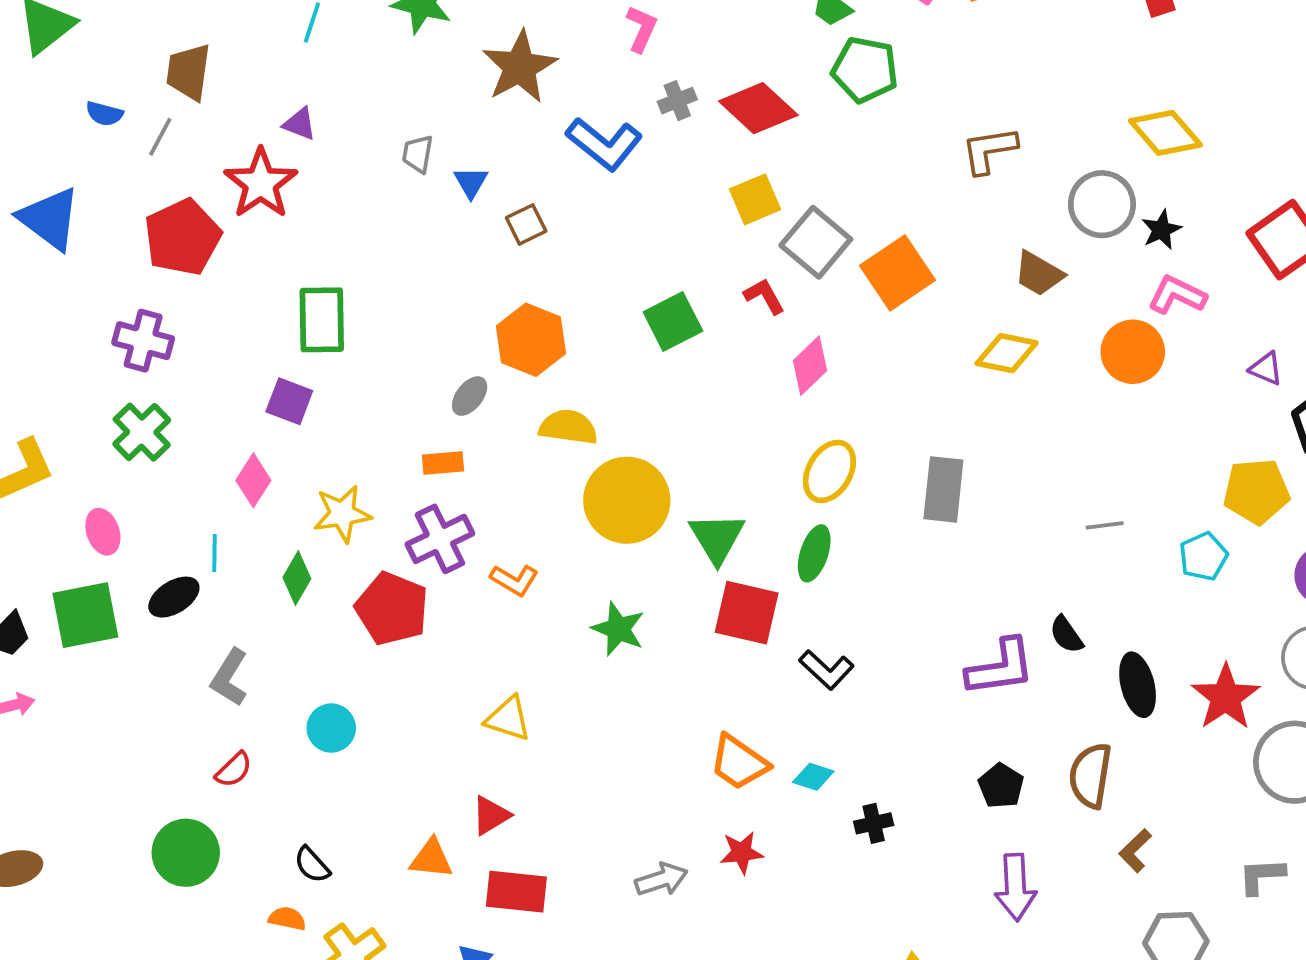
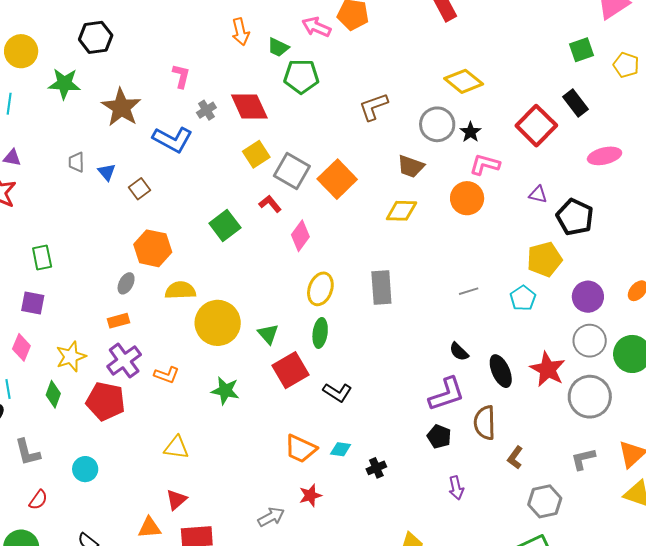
red diamond: (758, 108) -> (249, 107), turned 33
green rectangle: (322, 320) -> (42, 258), size x0.7
green triangle: (717, 538) -> (268, 334), size x0.7
red square: (747, 613) -> (291, 370), turned -33
purple L-shape: (1001, 667) -> (447, 394), moved
gray L-shape: (229, 677) -> (27, 452), turned -36
purple arrow: (1016, 887) -> (456, 488), size x0.7

